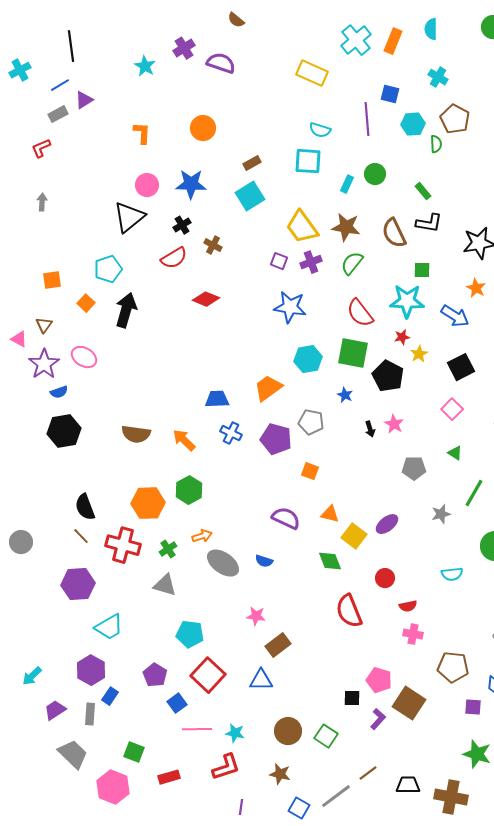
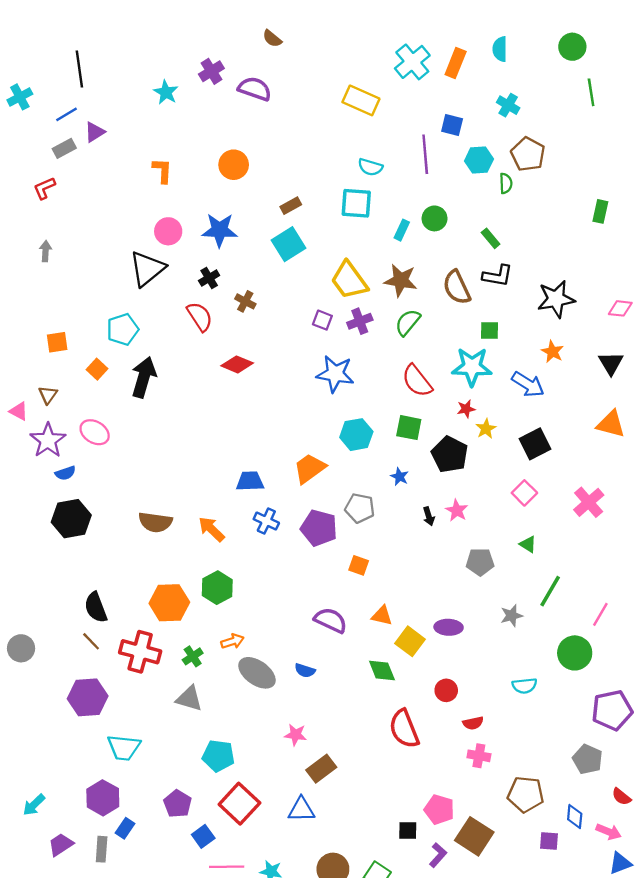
red semicircle: (174, 258) -> (200, 317), turned -92
green square: (353, 353) -> (409, 428), size x0.7
purple ellipse: (387, 524) -> (449, 627), turned 40
cyan trapezoid: (109, 627) -> (124, 748), turned 36

